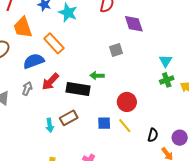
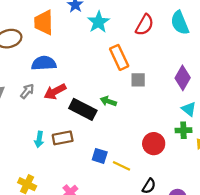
purple diamond: (134, 24) -> (183, 78), moved, turned 30
orange rectangle: (54, 43) -> (119, 57), moved
cyan triangle: (165, 61) -> (189, 109), turned -40
red circle: (127, 102) -> (154, 144), moved
yellow line: (125, 126) -> (122, 166), turned -42

